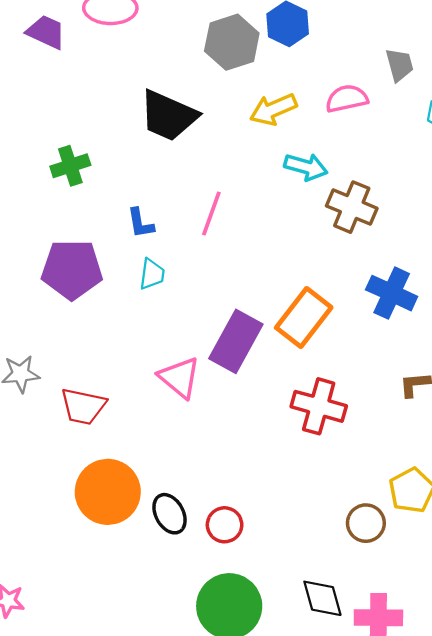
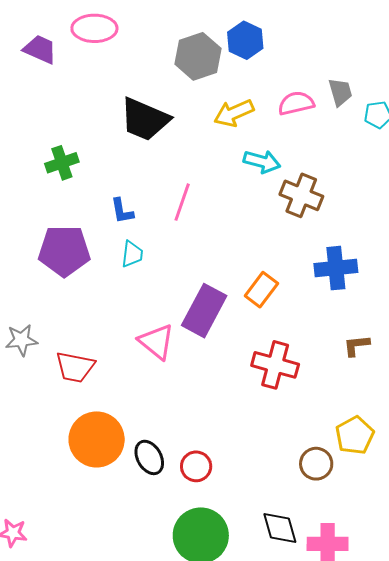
gray trapezoid: (400, 65) -> (340, 92), moved
blue cross: (392, 293) -> (336, 268), turned -30
orange rectangle: (304, 318) -> (261, 290), size x0.7

